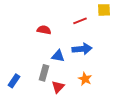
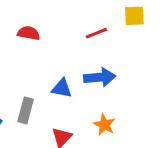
red semicircle: (44, 30) -> (29, 33), moved
gray rectangle: (44, 73) -> (26, 110), moved

